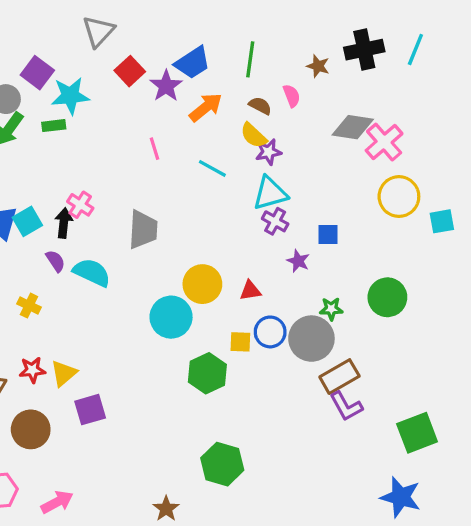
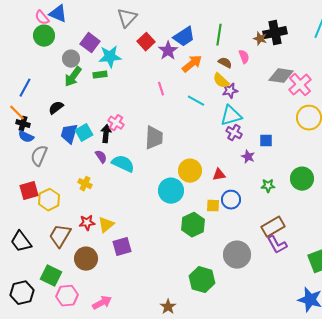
black cross: (364, 50) -> (275, 33), moved
gray circle: (311, 339) -> (237, 255), moved

